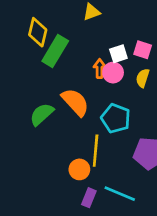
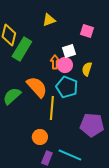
pink square: (143, 50) -> (87, 31), moved
cyan pentagon: (116, 118) -> (67, 87), moved
yellow line: (96, 151) -> (52, 108), moved

